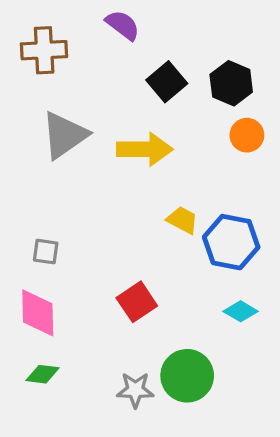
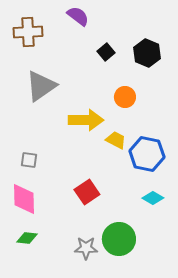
black square: (167, 82) -> (106, 52), size x0.7
orange circle: (247, 135) -> (125, 97), moved
yellow arrow: (145, 149) -> (86, 120), moved

